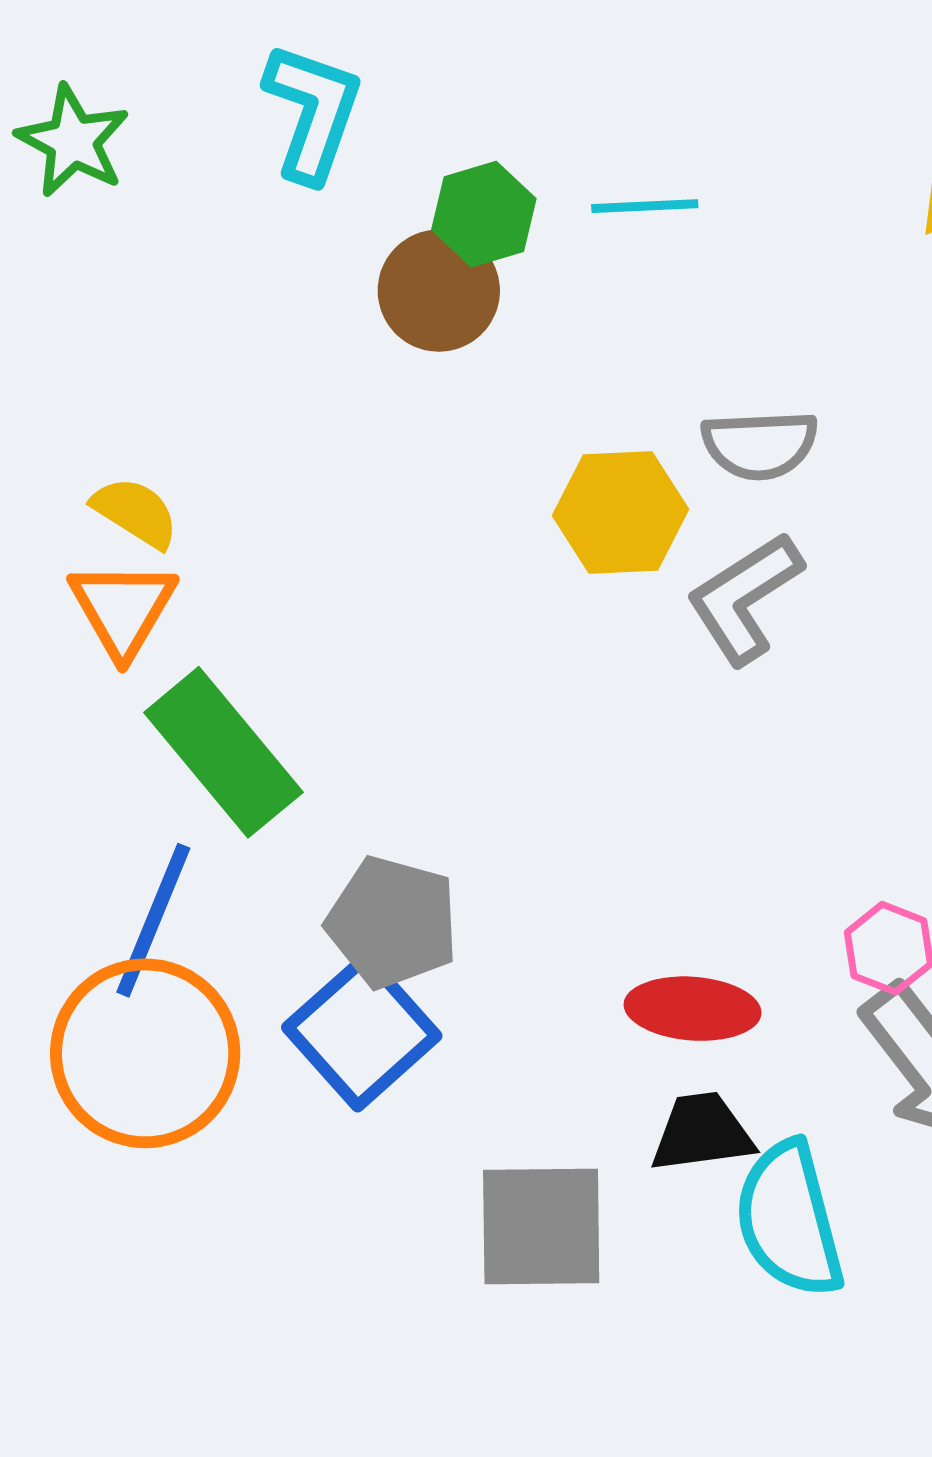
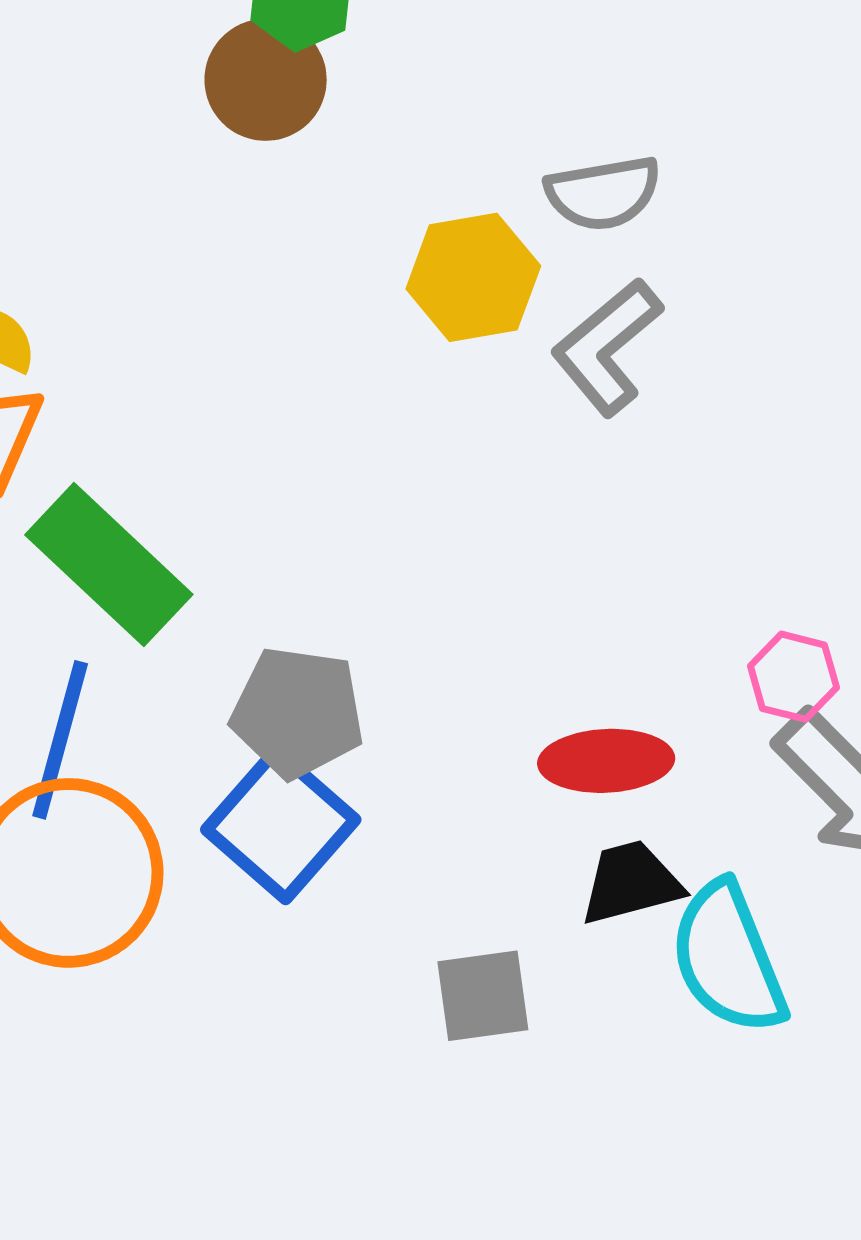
gray square: (541, 1226) -> (483, 996), size x0.7

